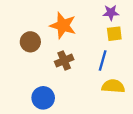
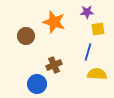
purple star: (111, 13) -> (87, 12), moved
brown cross: (64, 61) -> (54, 65), moved

